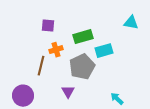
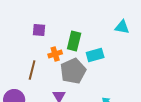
green rectangle: (83, 37) -> (74, 41), turned -60
orange cross: (56, 50) -> (55, 54), moved

